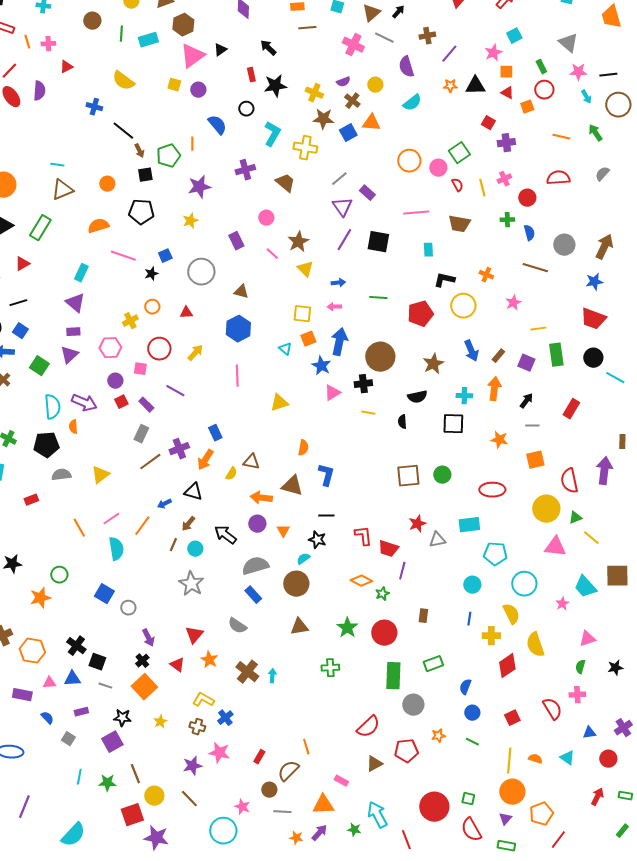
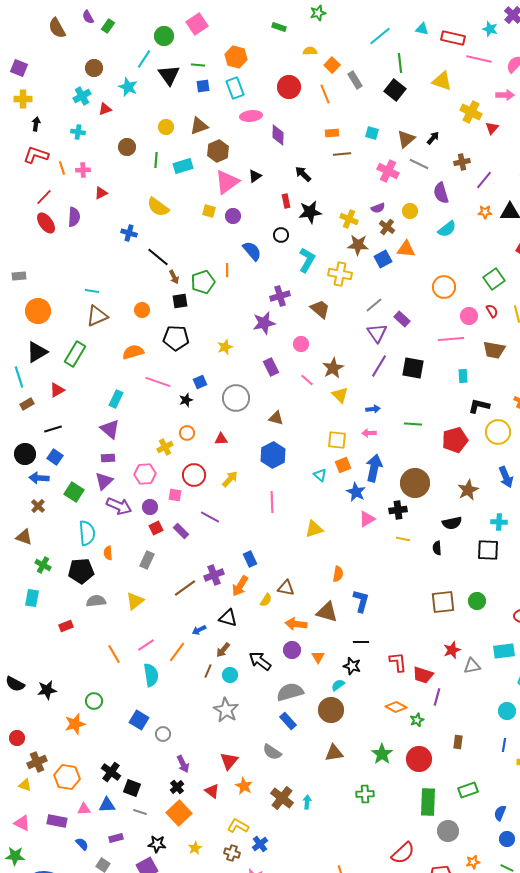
pink circle: (438, 168) -> (469, 316), moved
purple star: (199, 187) -> (264, 323), moved
purple arrow: (84, 403) -> (119, 506), moved
gray rectangle: (141, 434) -> (147, 560), moved

